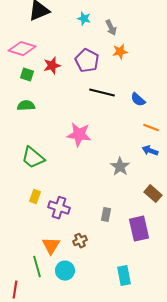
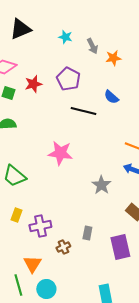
orange star: (120, 52) -> (113, 58), moved
blue semicircle: (138, 100) -> (111, 97), moved
purple cross: (59, 208) -> (40, 226), turned -30
brown cross: (80, 241) -> (63, 247), moved

